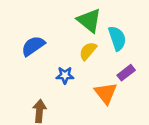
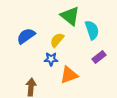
yellow semicircle: (88, 51) -> (57, 40), moved
orange triangle: (106, 93) -> (69, 75), moved, turned 48

